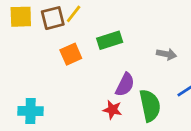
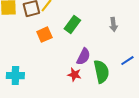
green rectangle: (110, 40) -> (72, 25), turned -36
gray arrow: (167, 54) -> (113, 25), moved, turned 72

